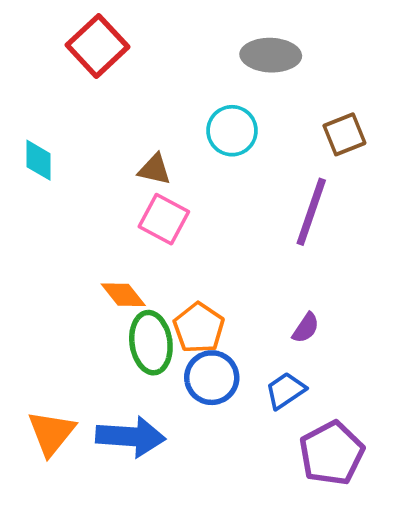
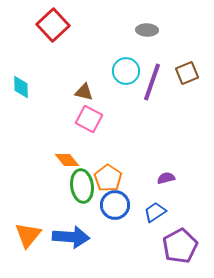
gray ellipse: (271, 55) -> (147, 30), size x0.7
purple line: (311, 212) -> (152, 82), moved
purple semicircle: (306, 328) -> (166, 178), turned -138

